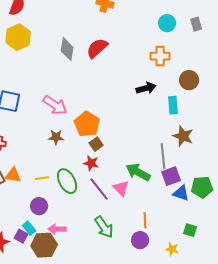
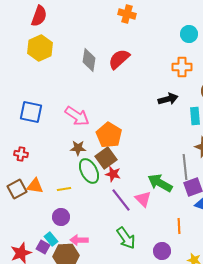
brown square: (96, 144) -> (106, 158), moved, size x1.5
green ellipse: (67, 181) -> (89, 171), moved
orange line: (145, 220) -> (179, 226), moved

